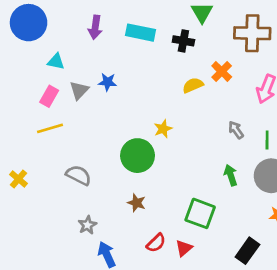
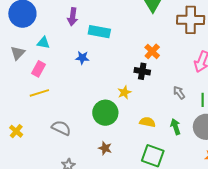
cyan rectangle: (140, 33) -> (99, 32), moved
black cross: (183, 41) -> (142, 71), moved
orange cross: (222, 71) -> (152, 51), moved
yellow semicircle: (193, 85) -> (147, 122), moved, turned 35
gray triangle: (79, 90) -> (18, 53), moved

